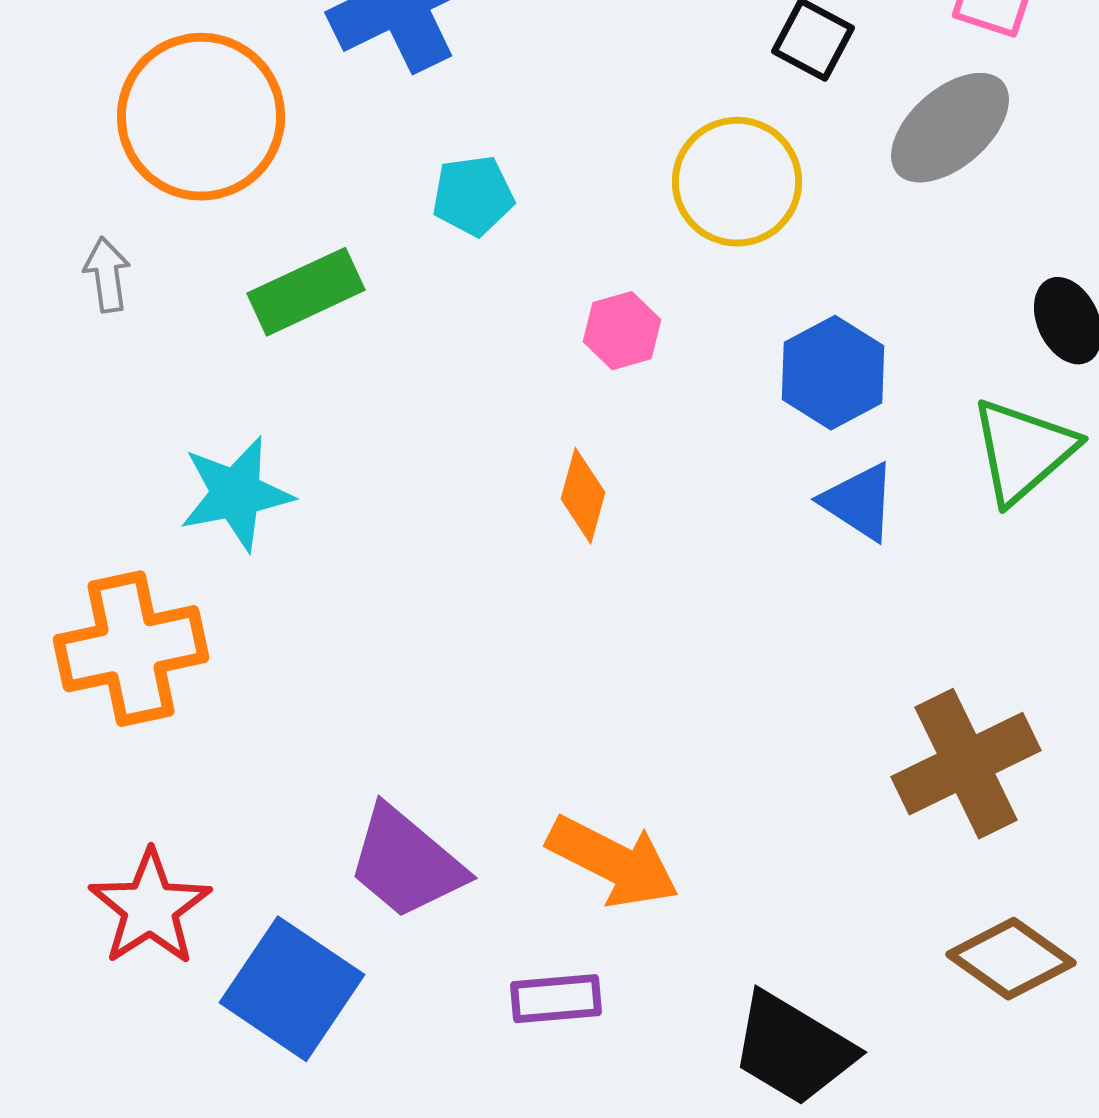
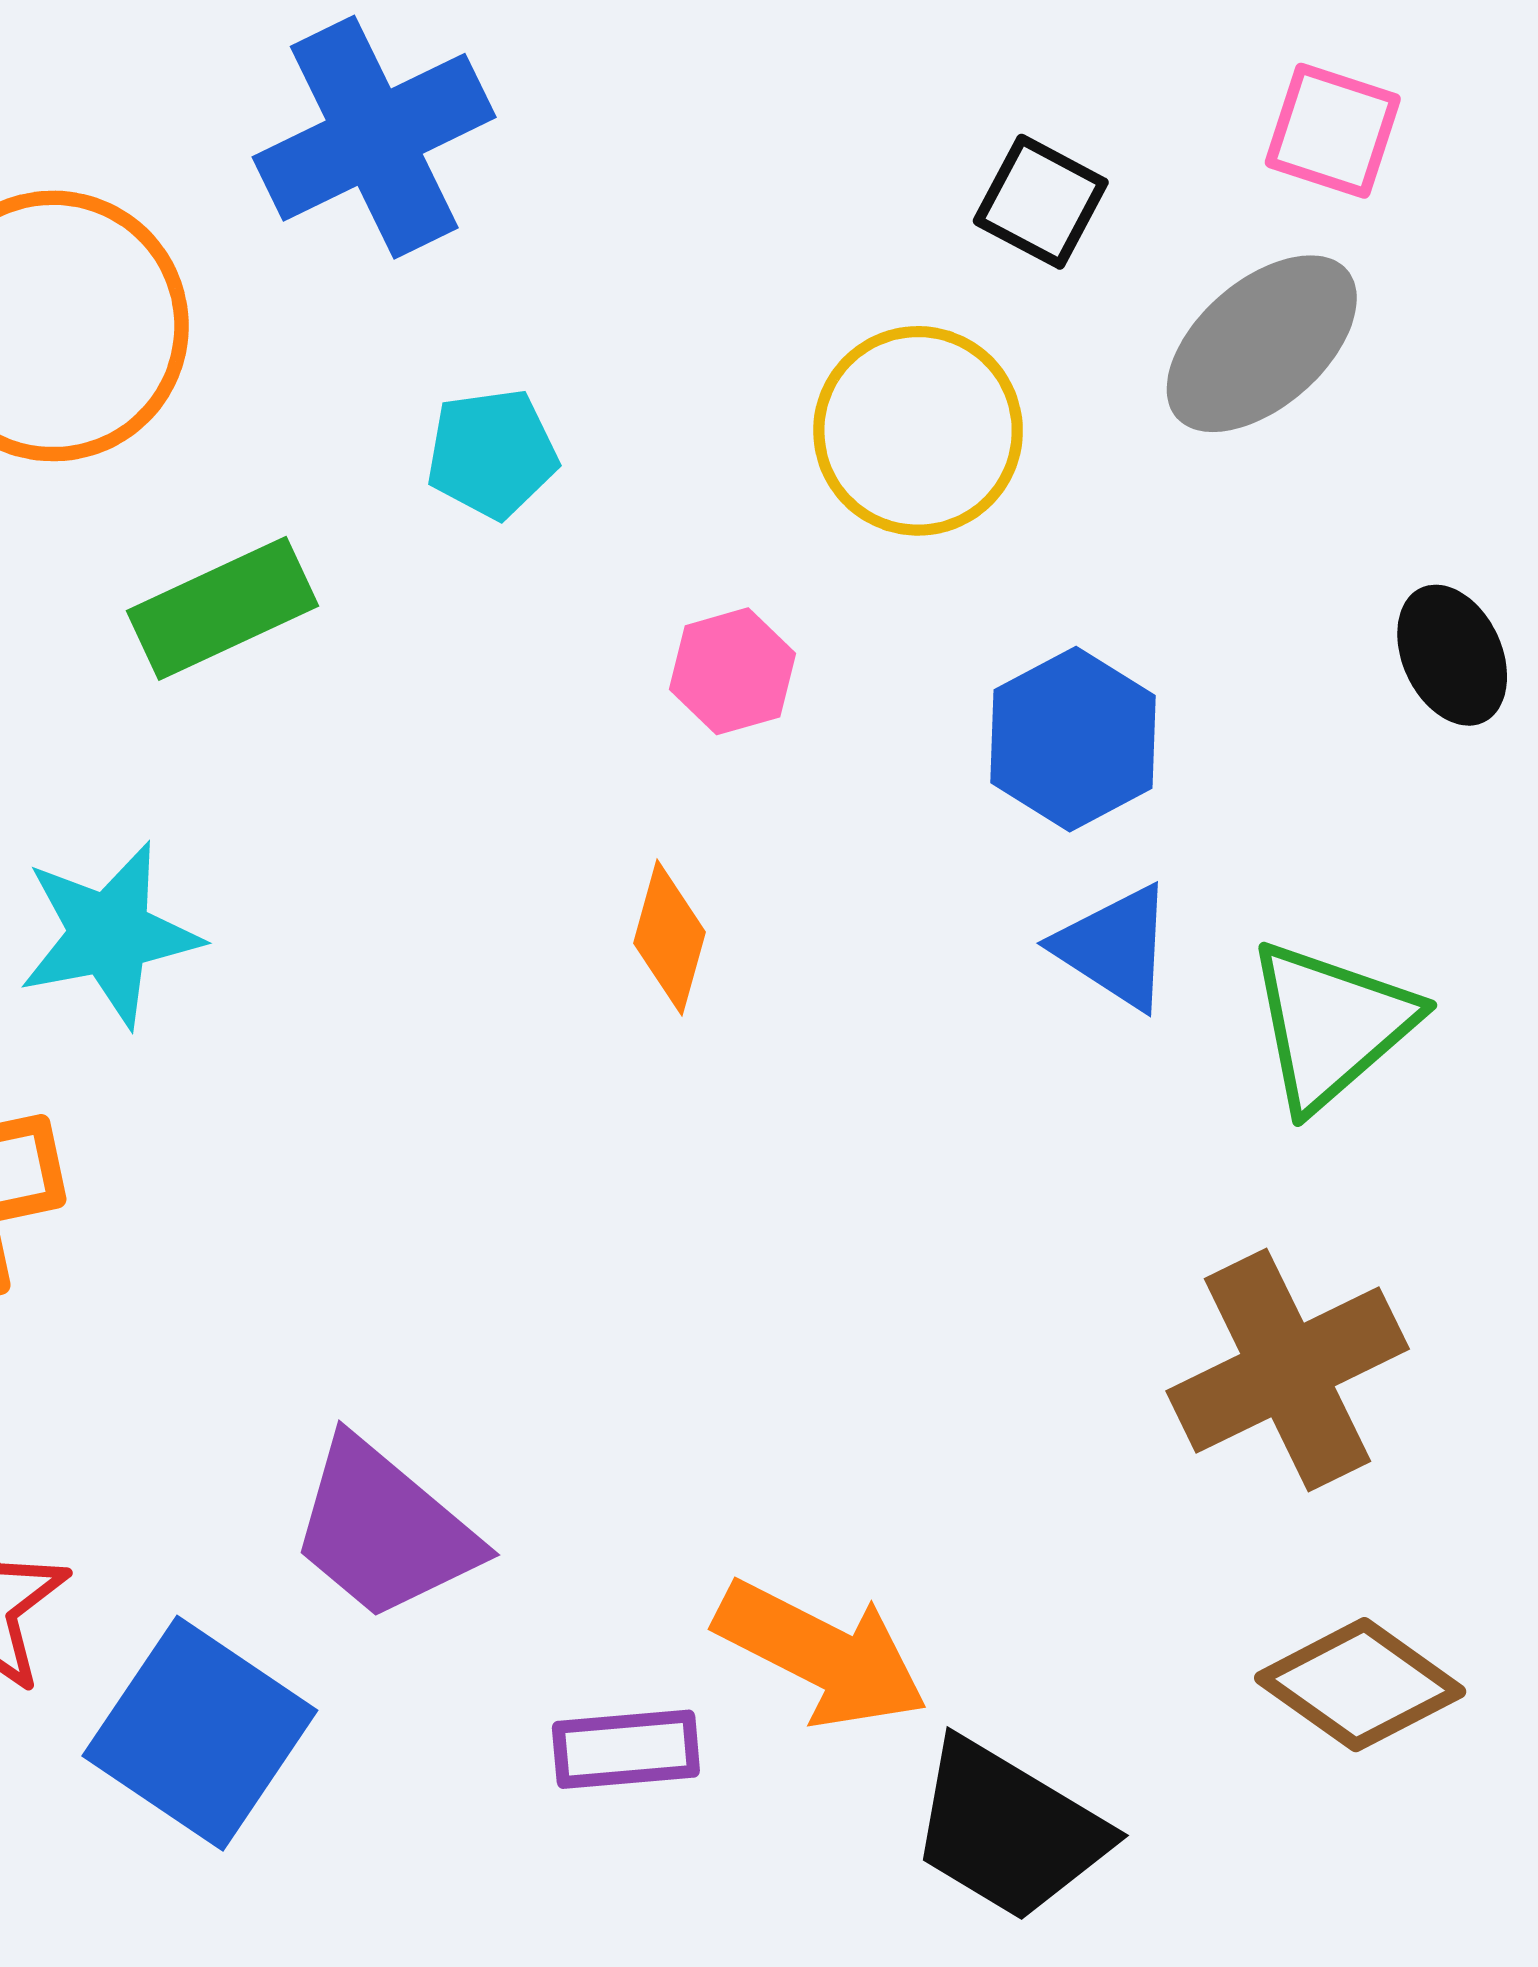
green triangle: (1023, 451) -> (1331, 1025), moved
orange arrow: (613, 862) -> (821, 1654), moved

